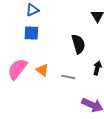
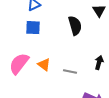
black semicircle: (78, 44) -> (75, 26), moved

